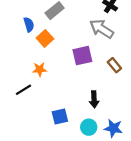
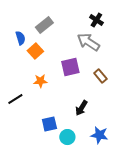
orange star: (40, 69) -> (40, 81), moved
black arrow: (94, 99) -> (81, 108), turned 35
cyan circle: (89, 127) -> (67, 137), moved

